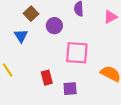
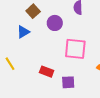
blue triangle: (21, 36) -> (23, 32), turned 32
red rectangle: (47, 78) -> (47, 72), turned -56

